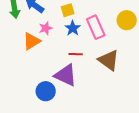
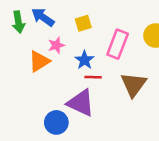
pink rectangle: (96, 27) -> (118, 44), turned 45
blue star: (73, 28) -> (84, 60), moved
brown triangle: (109, 60) -> (133, 84), turned 30

